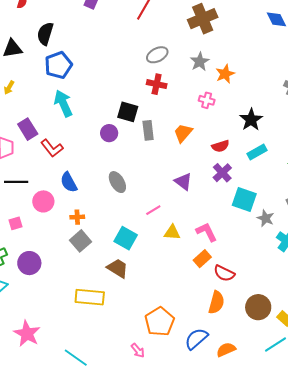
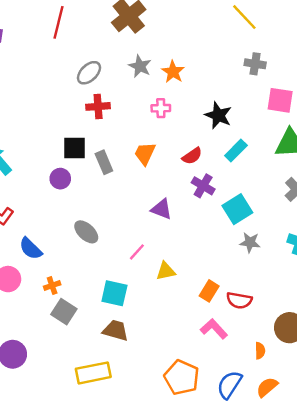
cyan square: (244, 200) -> (237, 209), turned -35
gray star: (266, 218) -> (250, 242), moved
pink L-shape: (207, 232) -> (214, 329), moved
orange semicircle: (216, 302) -> (260, 351), moved, size x0.6

